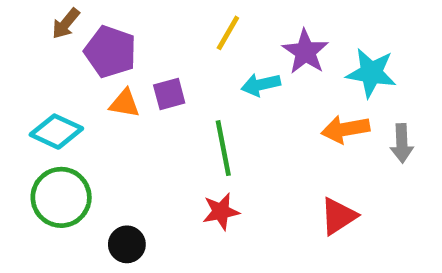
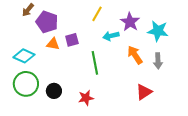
orange arrow: (345, 129) -> (135, 55), moved, turned 66
gray arrow: (402, 143) -> (158, 61), moved
red star: (221, 211) -> (86, 98), moved
black circle: (127, 244) -> (54, 91), moved

